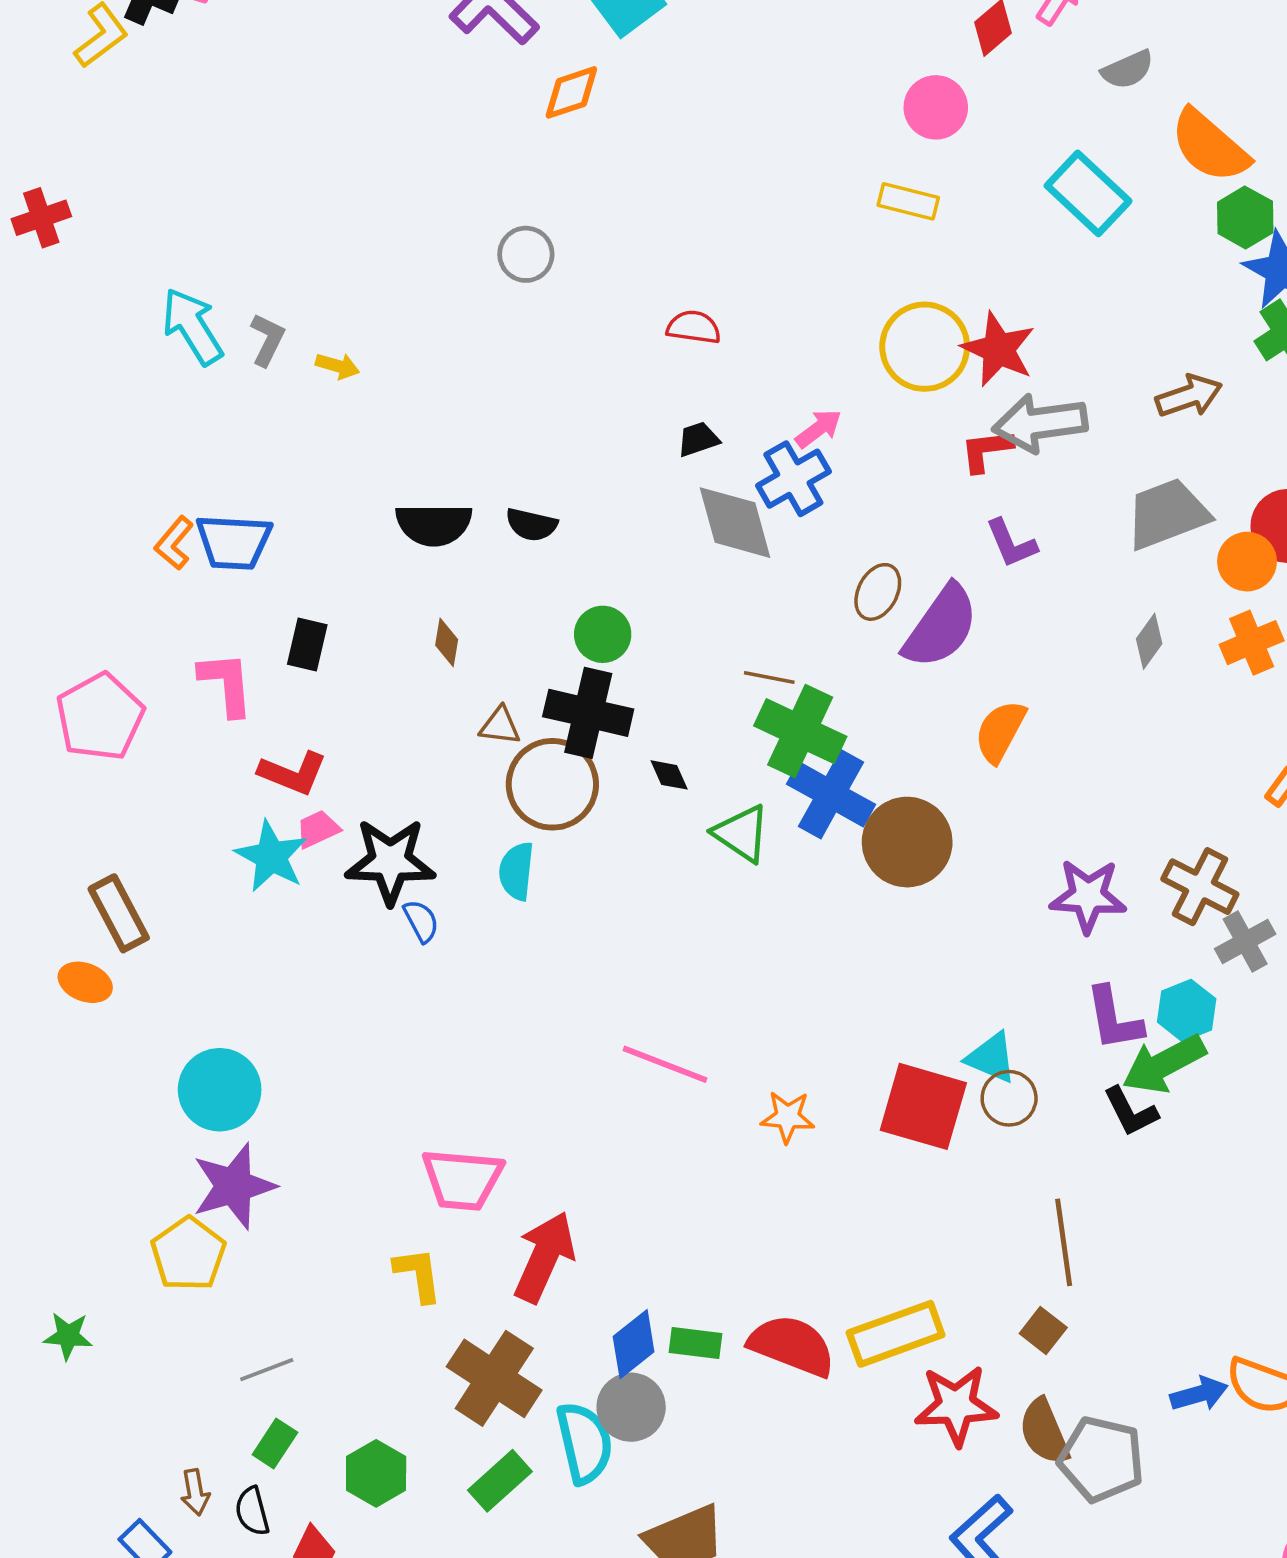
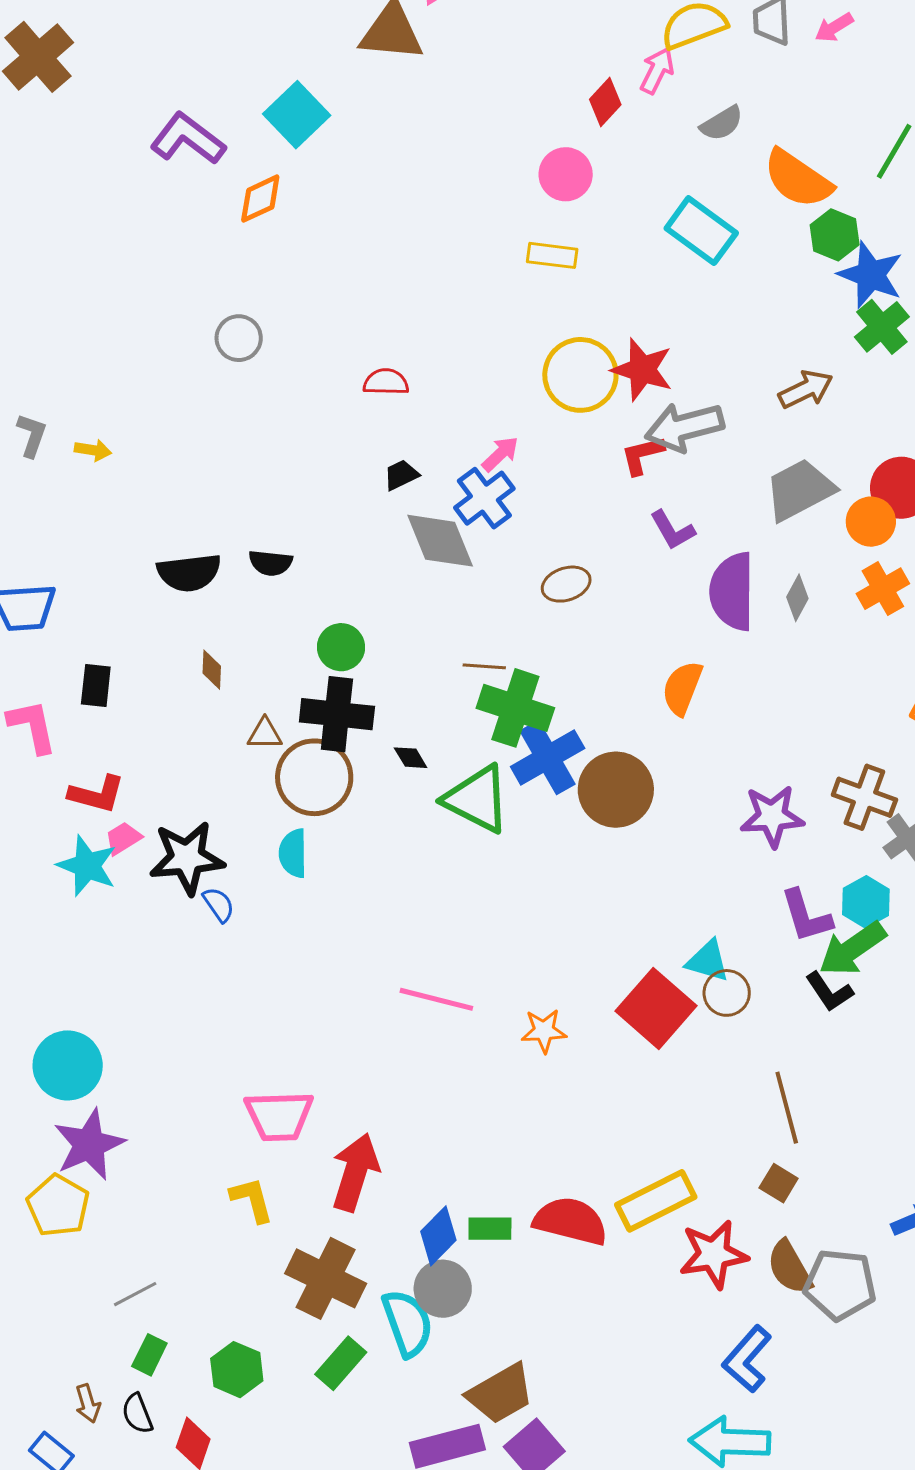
brown ellipse: (878, 592) -> (566, 584), turned 51
purple semicircle: (941, 627) -> (732, 591), moved, turned 152
blue cross: (831, 794) -> (548, 757), turned 38
green triangle: (742, 833) -> (477, 799), size x1.4
red square: (923, 1106) -> (656, 1008), turned 32

